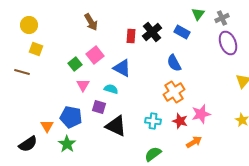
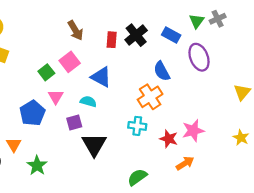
green triangle: (198, 14) -> (197, 21), moved
brown arrow: (91, 22) -> (75, 30), moved
purple ellipse: (228, 43) -> (199, 57), moved
orange cross: (174, 92) -> (150, 97), moved
purple square: (99, 107) -> (74, 122), turned -32
blue pentagon: (71, 117) -> (32, 113), moved, turned 30
cyan cross: (153, 121) -> (137, 126), moved
black triangle: (116, 126) -> (94, 145), turned 35

